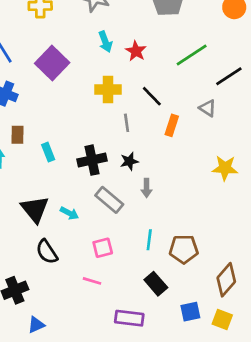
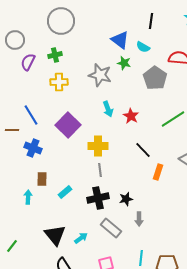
yellow cross: (108, 90) -> (98, 146), moved
gray line: (127, 123) -> (100, 170), moved
cyan rectangle: (48, 152) -> (65, 192), turned 72
cyan arrow: (69, 213) -> (81, 238), turned -64

